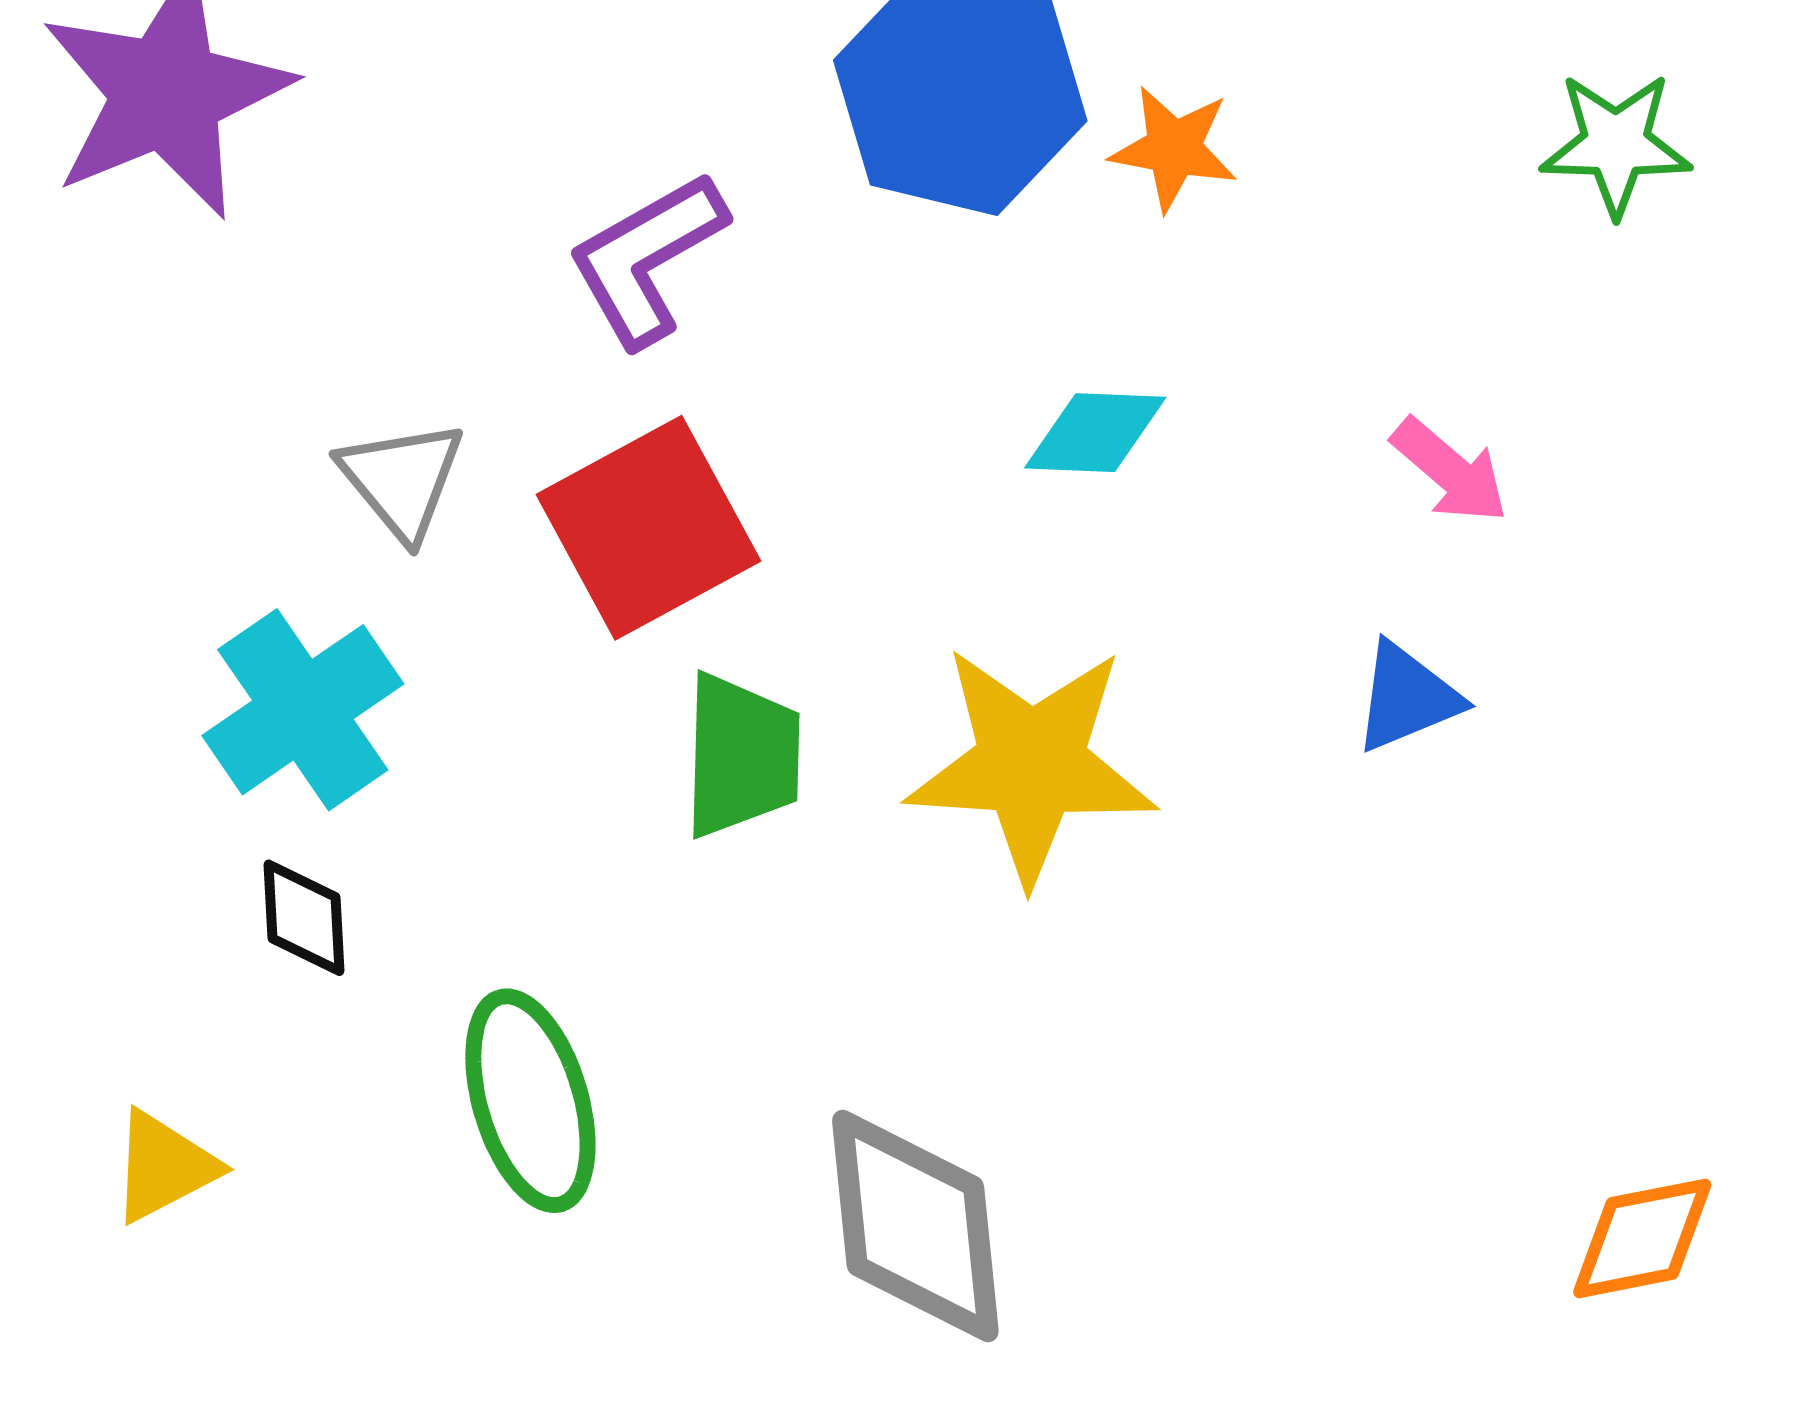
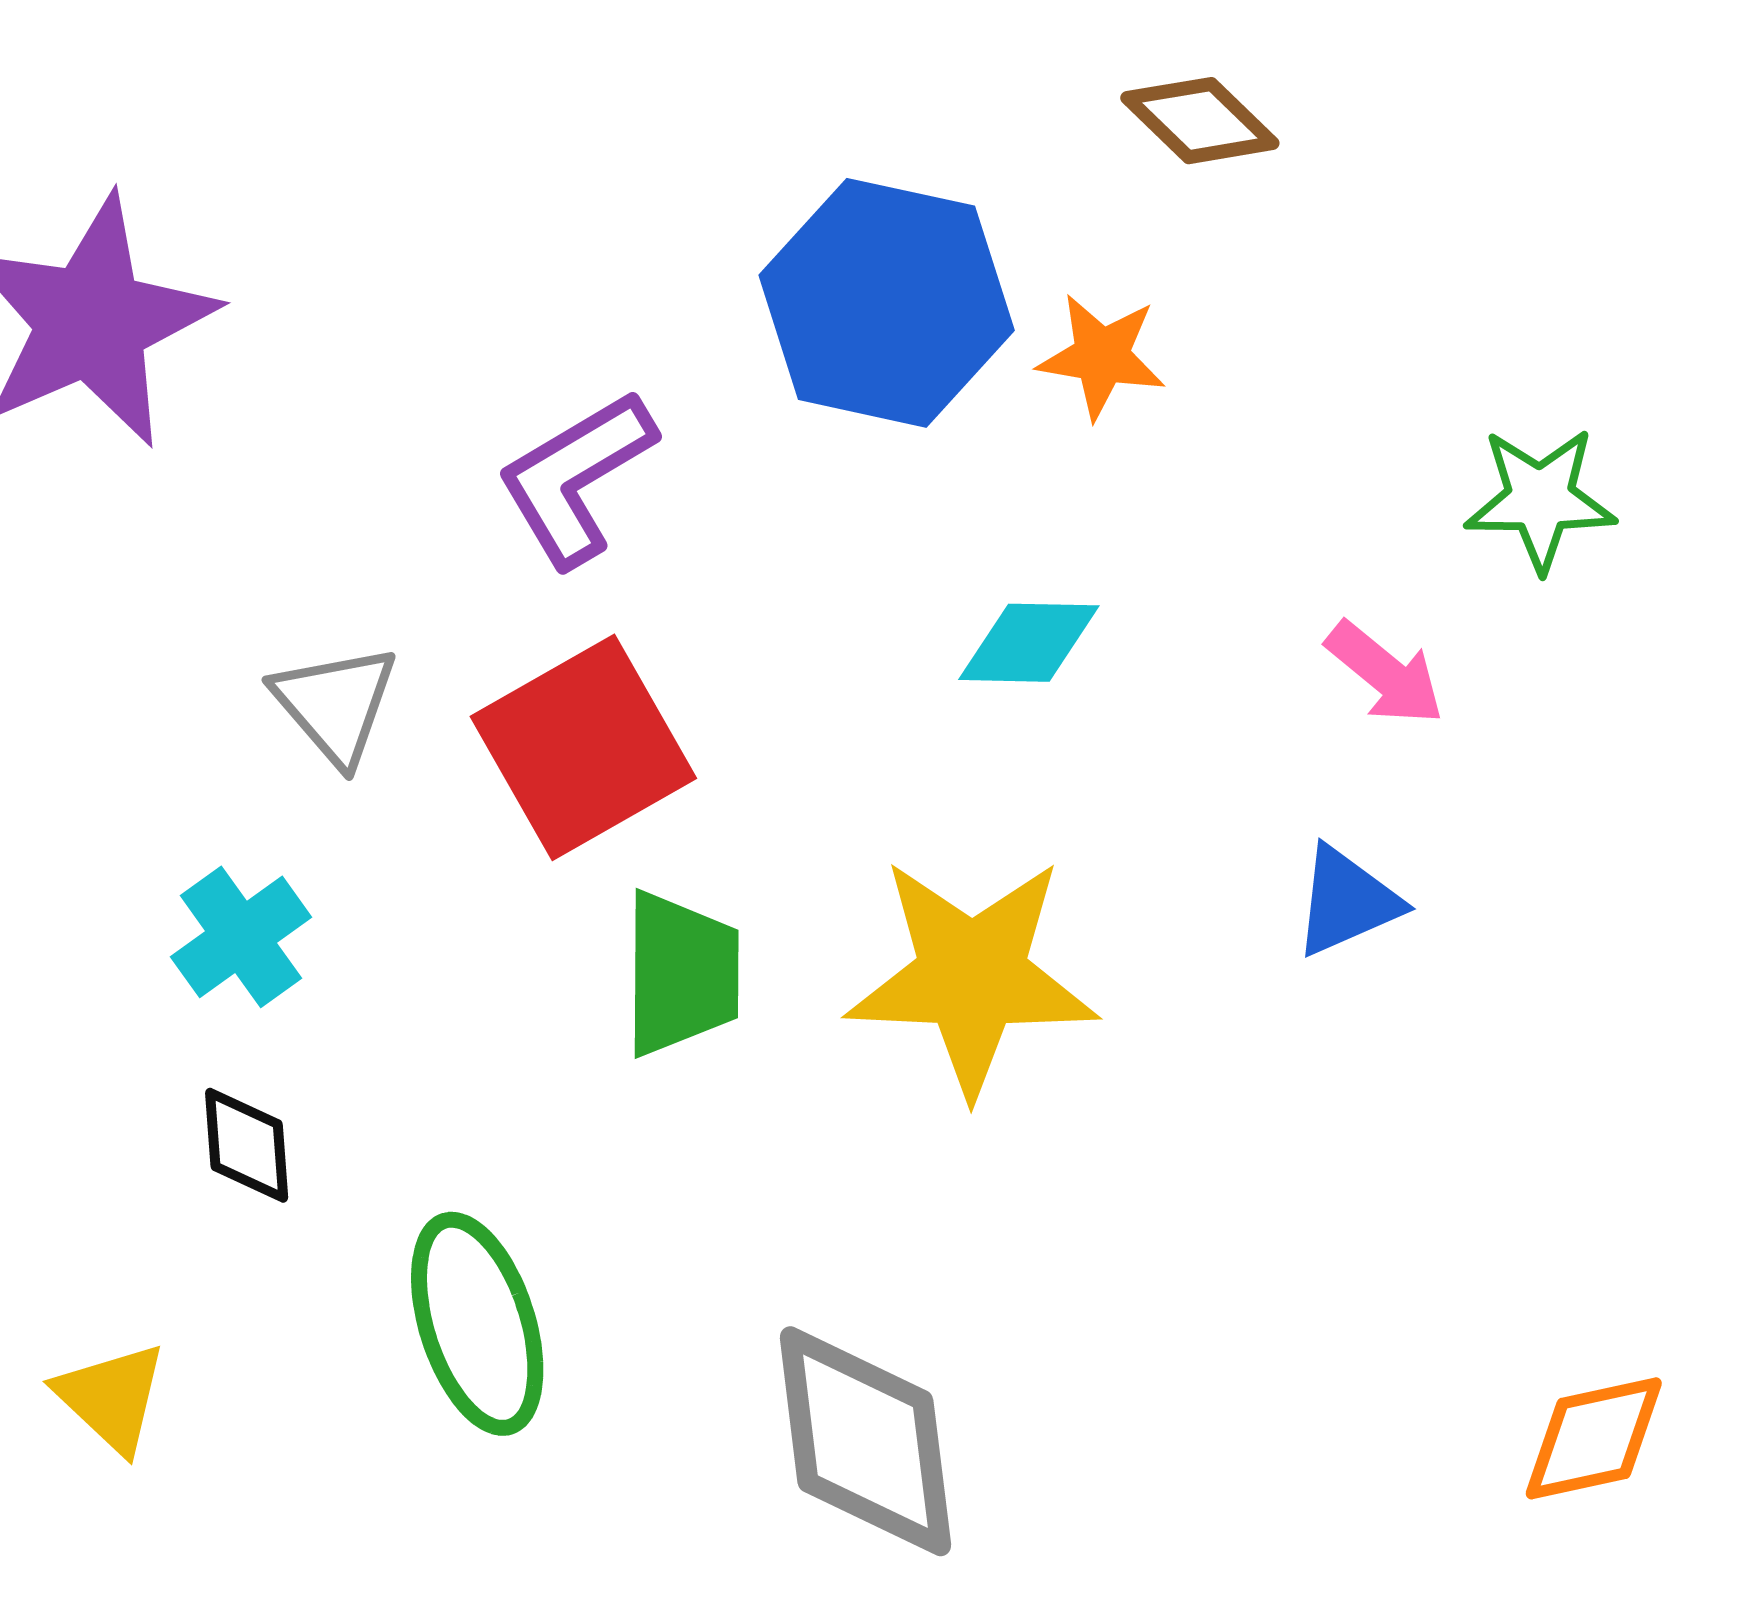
green star: (1616, 144) -> (1540, 499), moved
cyan cross: (303, 710) -> (241, 937), size x0.7
yellow triangle: (164, 1167) -> (111, 1397), turned -48

